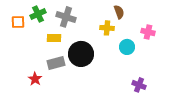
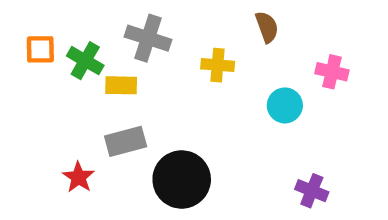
green cross: (38, 14) -> (85, 61), moved, turned -35
yellow cross: (107, 28) -> (218, 65), moved
black circle: (81, 54) -> (182, 179), moved

